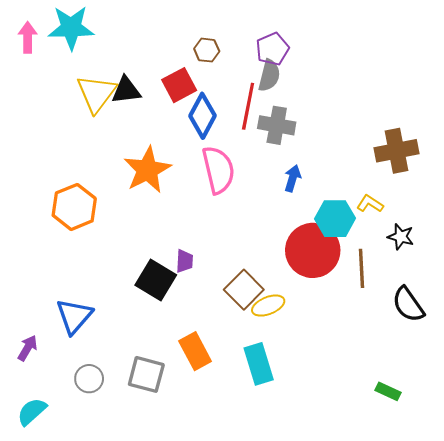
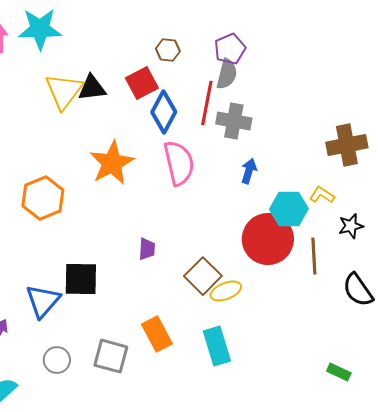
black star: (401, 237) -> (351, 226), turned -30
black square: (156, 280) -> (81, 279), moved, turned -30

